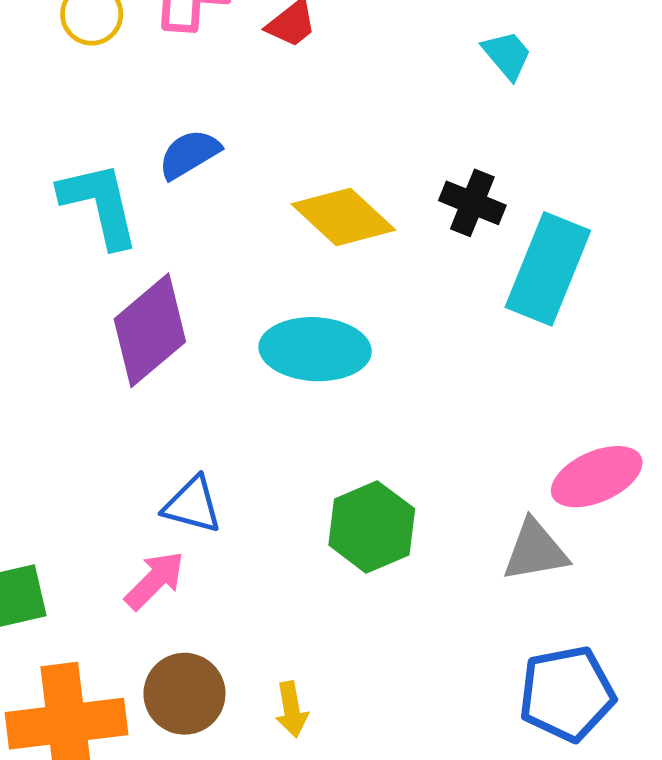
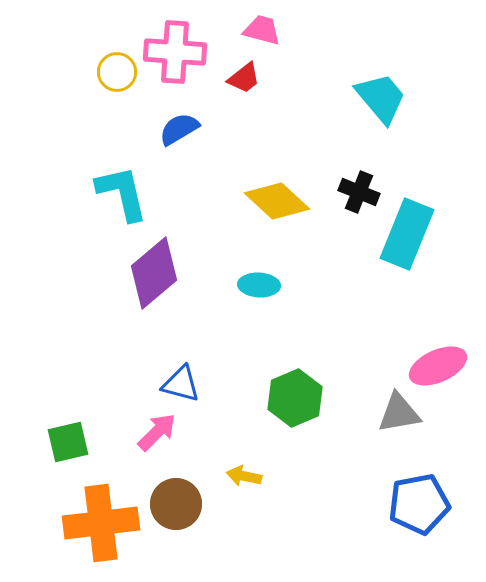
cyan trapezoid: (507, 55) -> (381, 98), size x1.6
blue semicircle: (189, 154) -> (179, 129), moved
cyan ellipse: (315, 349) -> (259, 285), size x0.6
yellow arrow: (291, 709) -> (244, 476), moved, turned 112

